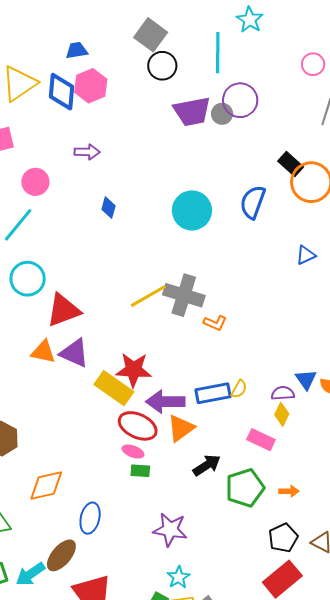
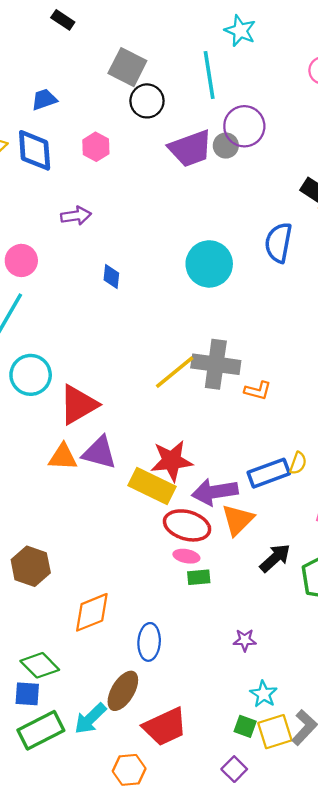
pink hexagon: (91, 86) -> (96, 147), moved, size x0.7
purple star: (170, 530) -> (245, 640), size x0.6

